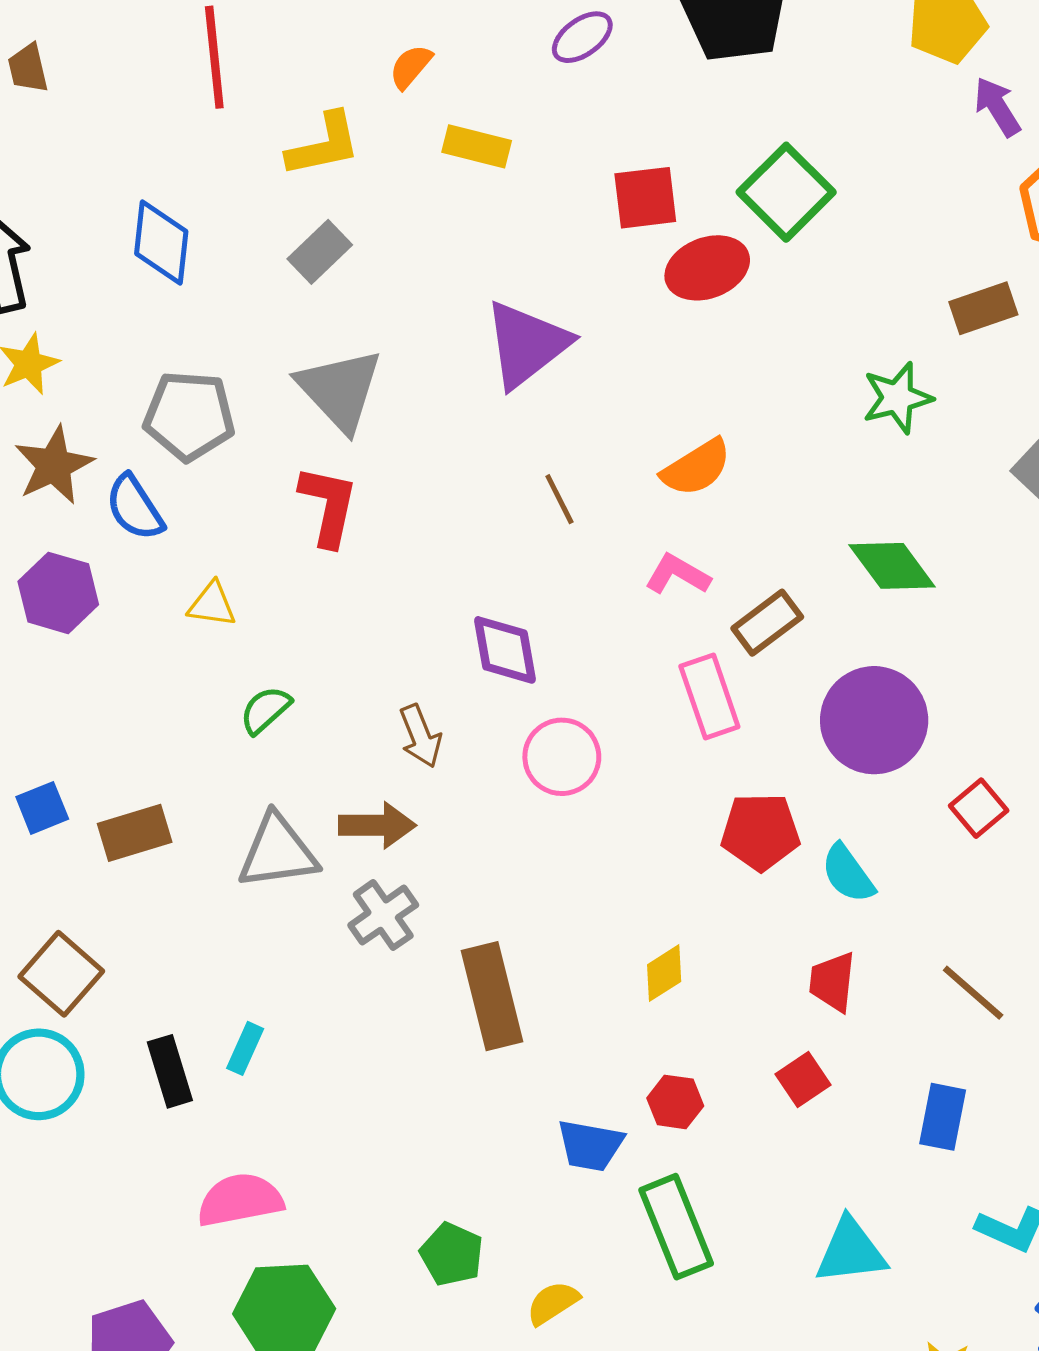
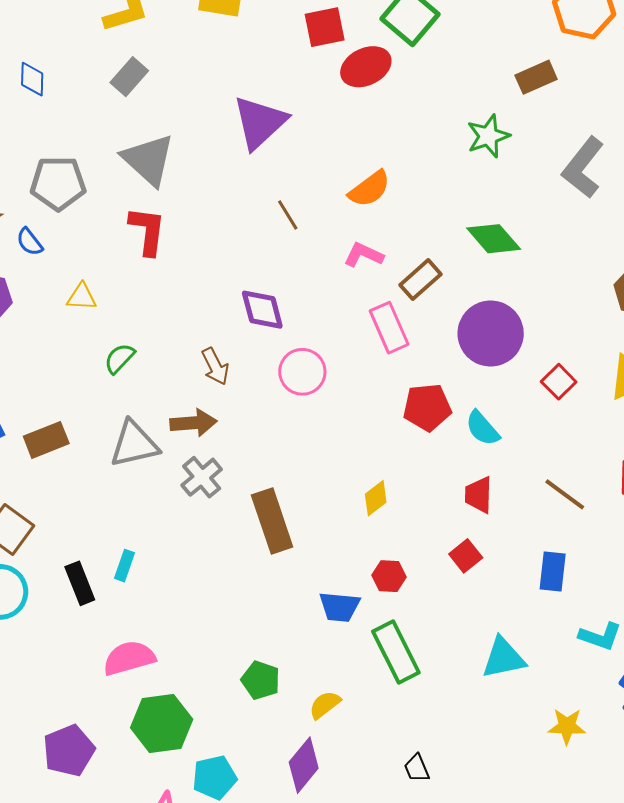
blue diamond: (161, 242) -> (32, 79), size x0.7
blue semicircle: (135, 508) -> (30, 242), size x0.7

